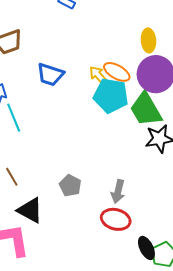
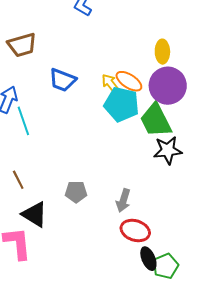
gray pentagon: (70, 186) -> (76, 192), turned -30
red ellipse: (116, 219) -> (135, 231), moved

